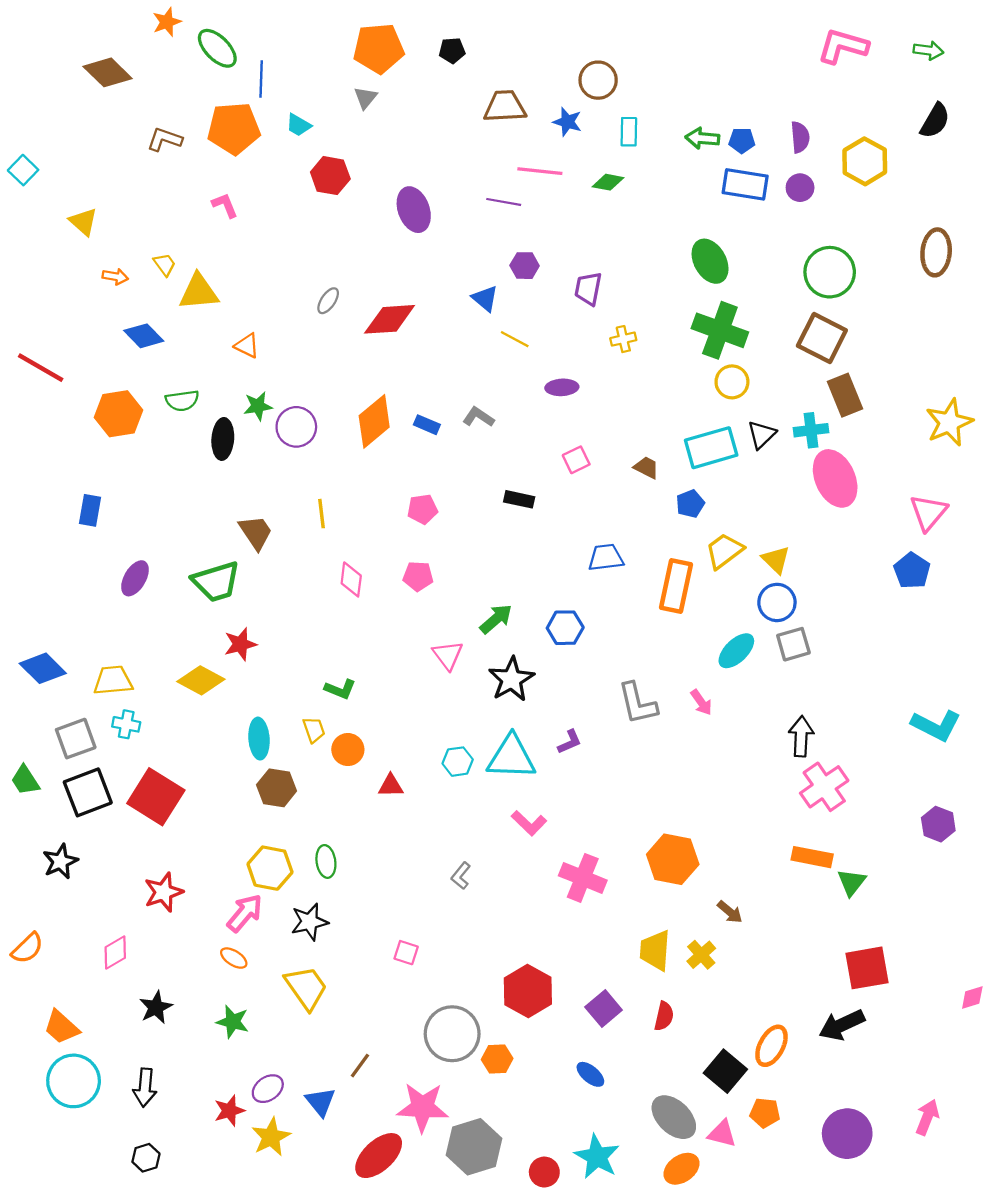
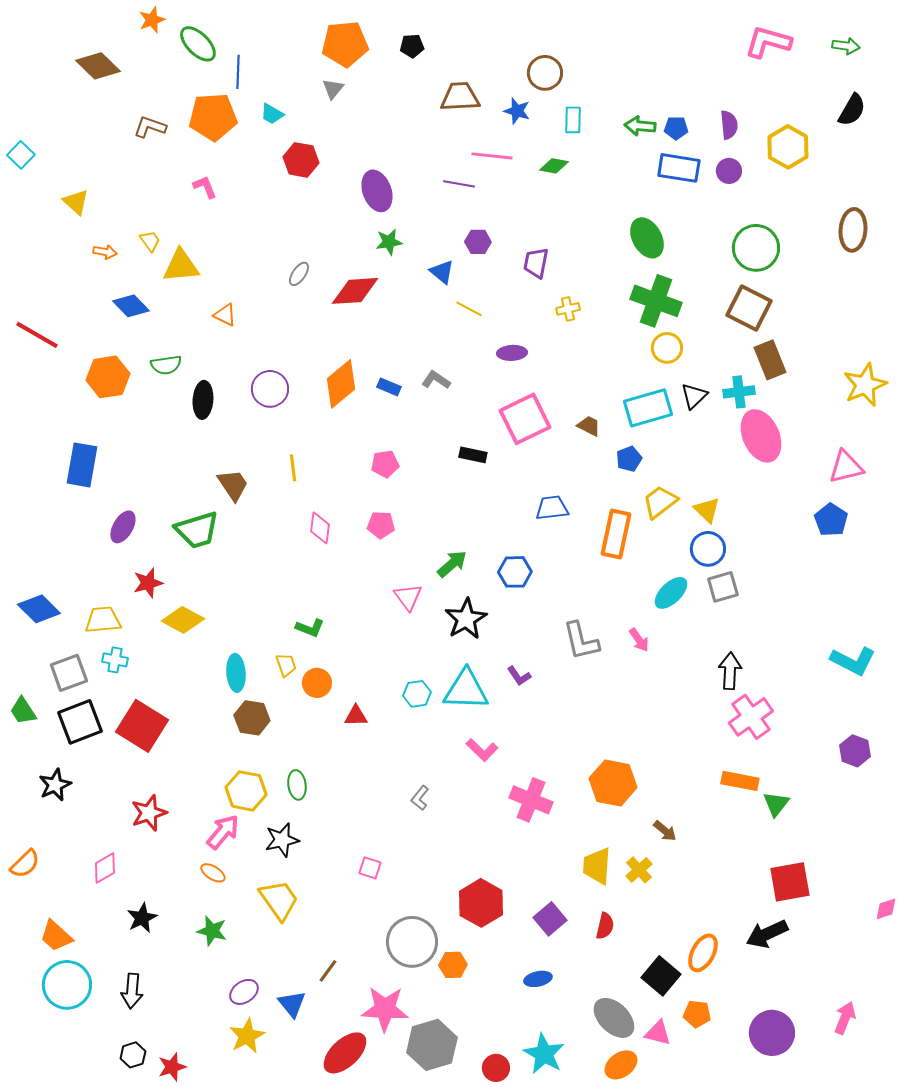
green star: (258, 406) -> (389, 242), moved
pink square: (576, 460) -> (525, 419), size x2.0
blue rectangle: (90, 510) -> (82, 465), size x1.5
pink triangle: (928, 512) -> (846, 467), turned 36
red star: (240, 644) -> (148, 583), moved
purple L-shape: (570, 742) -> (519, 676), turned 80
blue ellipse: (590, 1074) -> (538, 979), turned -52
red star: (229, 1111) -> (172, 1067), moved

